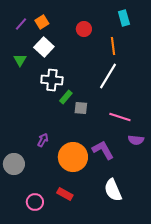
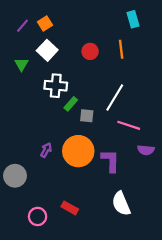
red circle: (84, 29) -> (90, 51), moved
white line: (108, 76) -> (115, 97), moved
purple L-shape: (103, 150) -> (110, 161), turned 30
orange circle: (73, 157) -> (78, 151), moved

